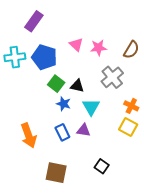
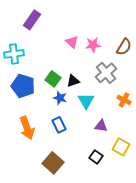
blue pentagon: (44, 57) -> (23, 86), moved
black triangle: (77, 86) -> (73, 81), turned -32
yellow square: (128, 127) -> (121, 147), moved
purple triangle: (84, 130) -> (101, 126), moved
brown square: (56, 173) -> (53, 163), turned 30

